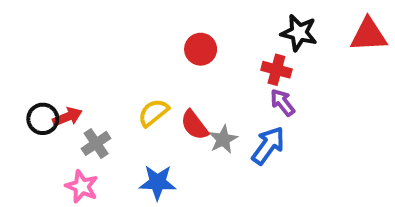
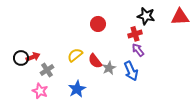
red cross: (276, 70) -> (135, 34), turned -32
blue arrow: (268, 145) -> (131, 71), turned 120
blue star: (158, 182) -> (77, 89), turned -30

